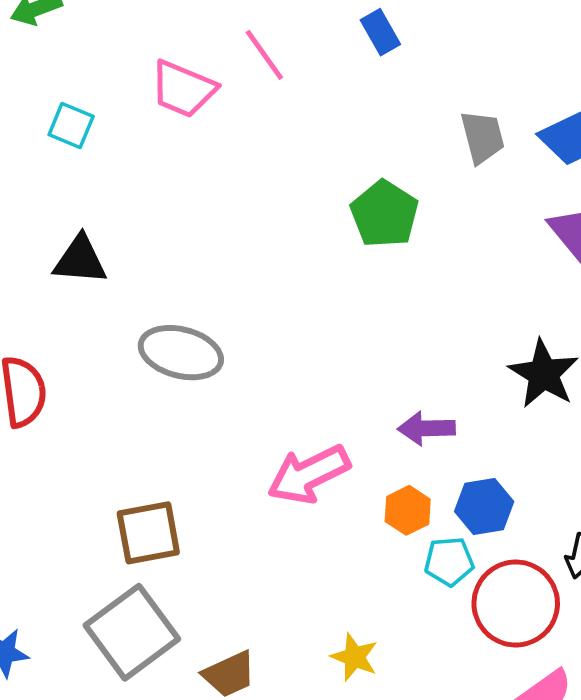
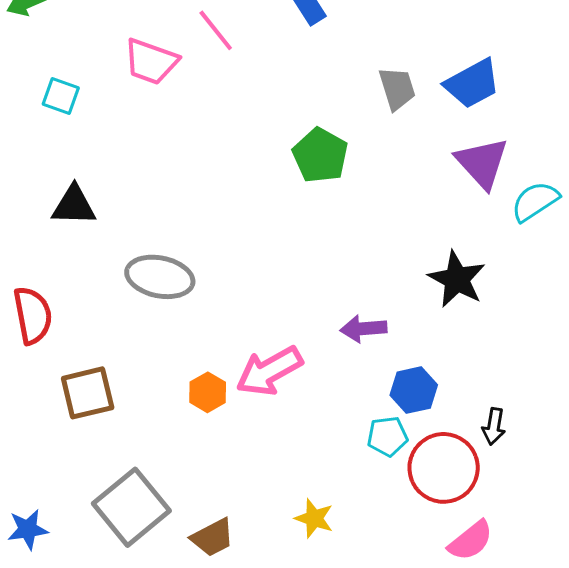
orange hexagon: (408, 510) -> (208, 392), moved
brown square: (148, 533) -> (88, 393), moved

